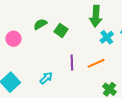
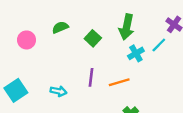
green square: (61, 30) -> (93, 38), moved
cyan arrow: (46, 78) -> (58, 91), turned 48

